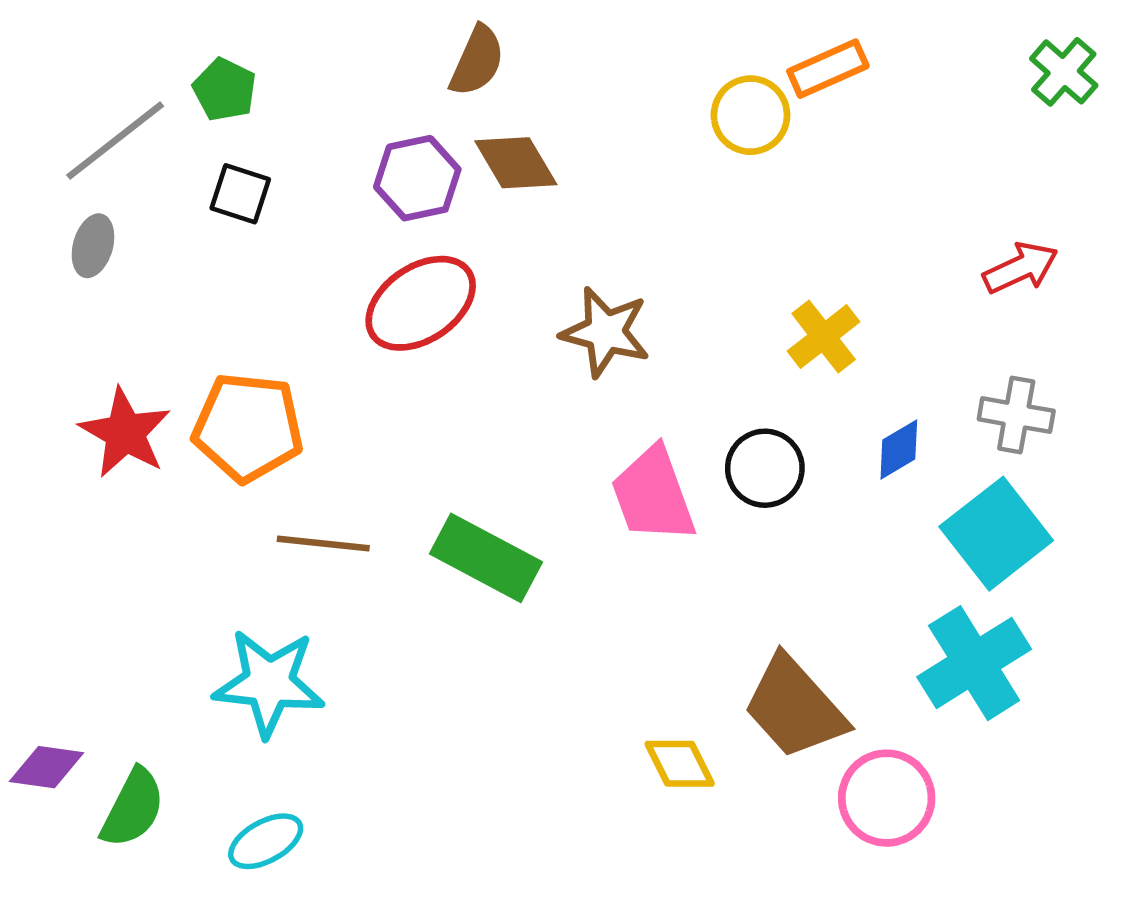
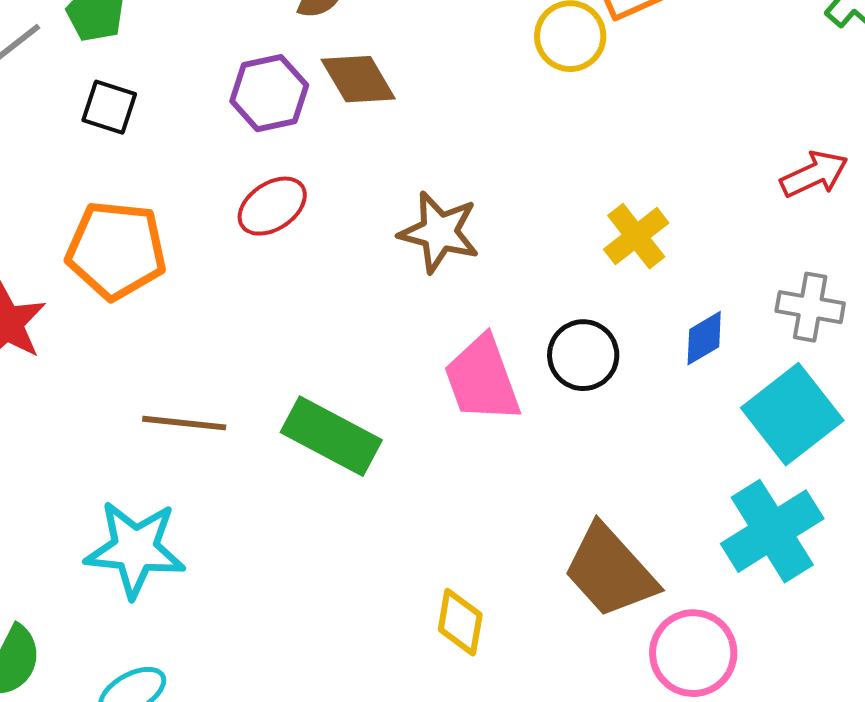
red ellipse: (421, 303) -> (272, 206), size x0.7
orange pentagon: (248, 427) -> (116, 250), moved
yellow diamond: (680, 764) -> (460, 622), moved, turned 36

